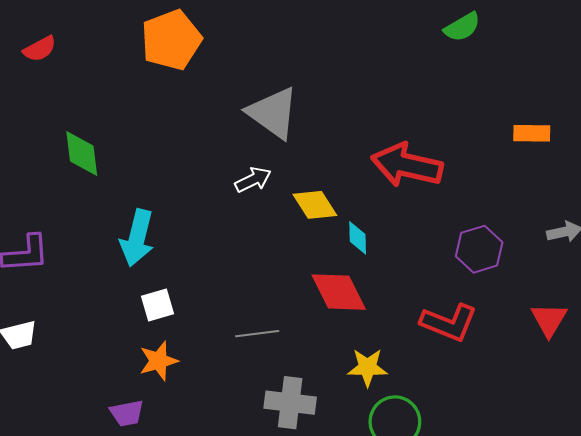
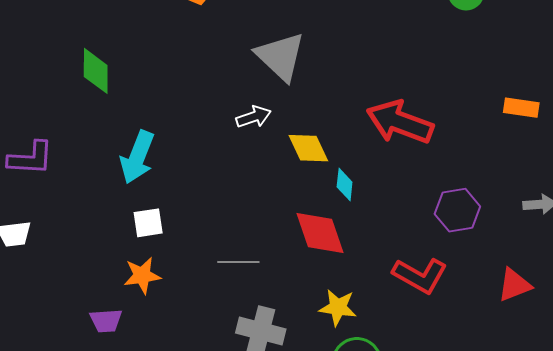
red triangle: (549, 320) -> (514, 285), turned 30

